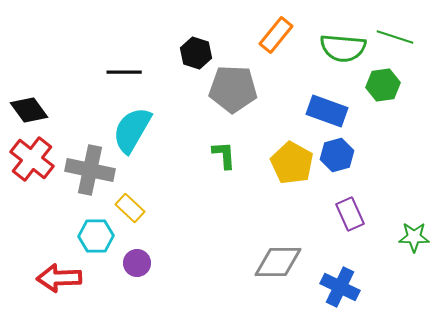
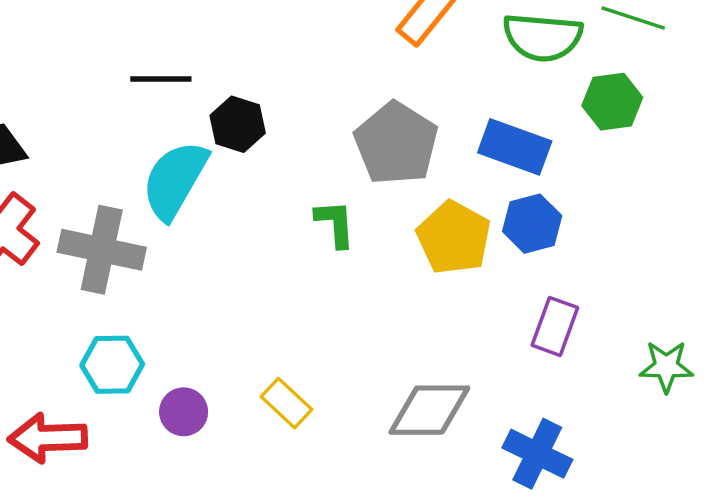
black hexagon: (196, 53) -> (238, 124), moved
gray pentagon: (233, 89) -> (396, 143), moved, turned 30
yellow rectangle: (130, 208) -> (286, 403), moved
purple rectangle: (350, 214) -> (555, 326), turned 44

